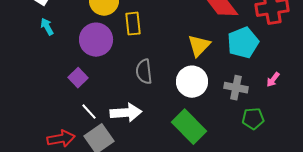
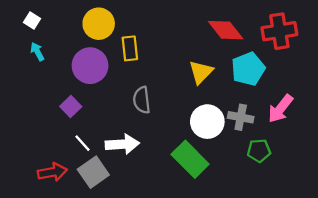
pink arrow: (273, 80) -> (280, 109), size x1.8
white circle: (192, 82) -> (207, 122), moved

